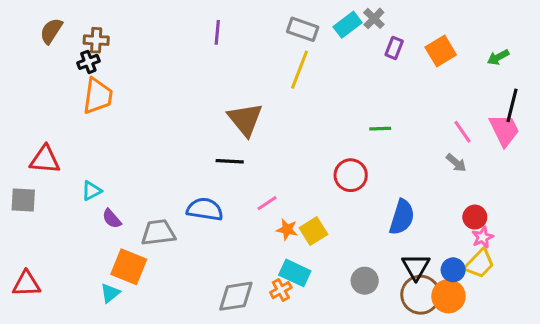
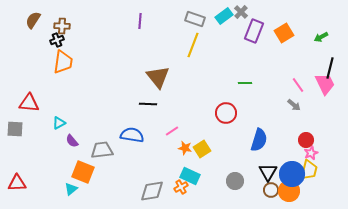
purple rectangle: (394, 48) -> (254, 31), size x1.6
yellow trapezoid: (479, 264) -> (309, 170), turned -30
blue circle: (453, 270) -> (292, 174), size x1.6
brown circle: (421, 295) -> (271, 190), size x0.6

